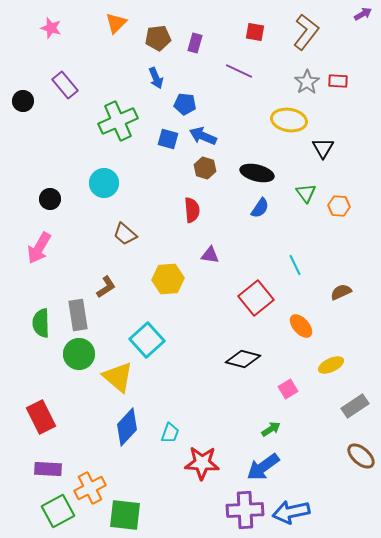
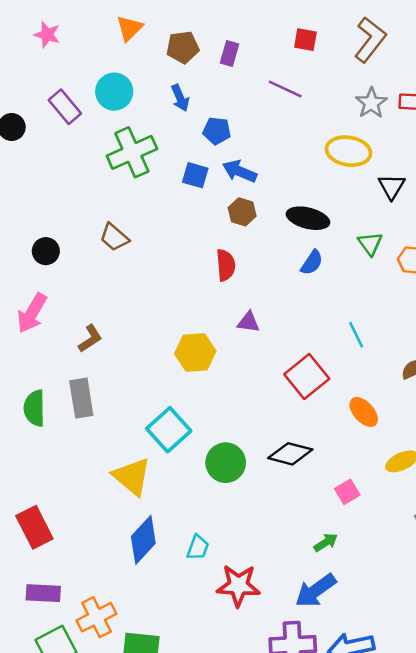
cyan circle: (104, 183) -> (114, 92), moved
brown trapezoid: (125, 234) -> (114, 237), moved
brown L-shape: (106, 287) -> (90, 339), moved
green circle: (79, 354) -> (226, 463), moved

